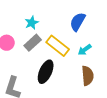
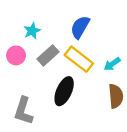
blue semicircle: (78, 22) -> (80, 27), moved
cyan star: (32, 23) -> (32, 31), moved

